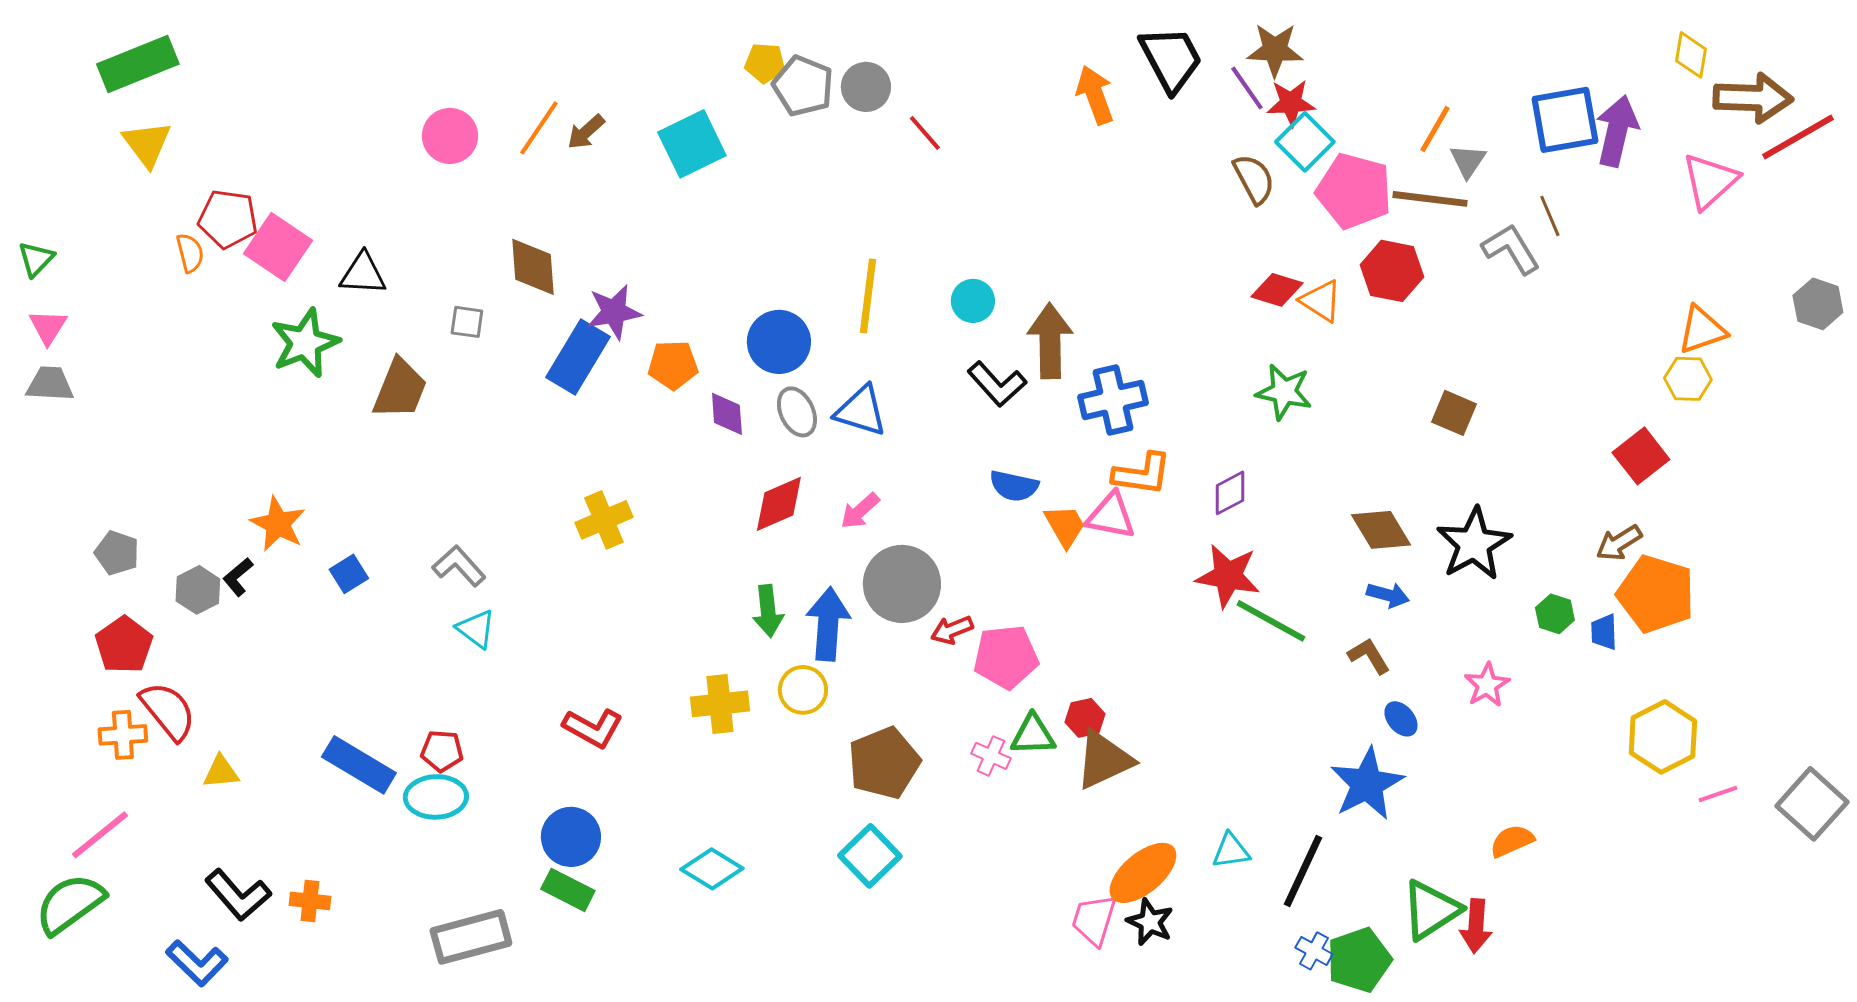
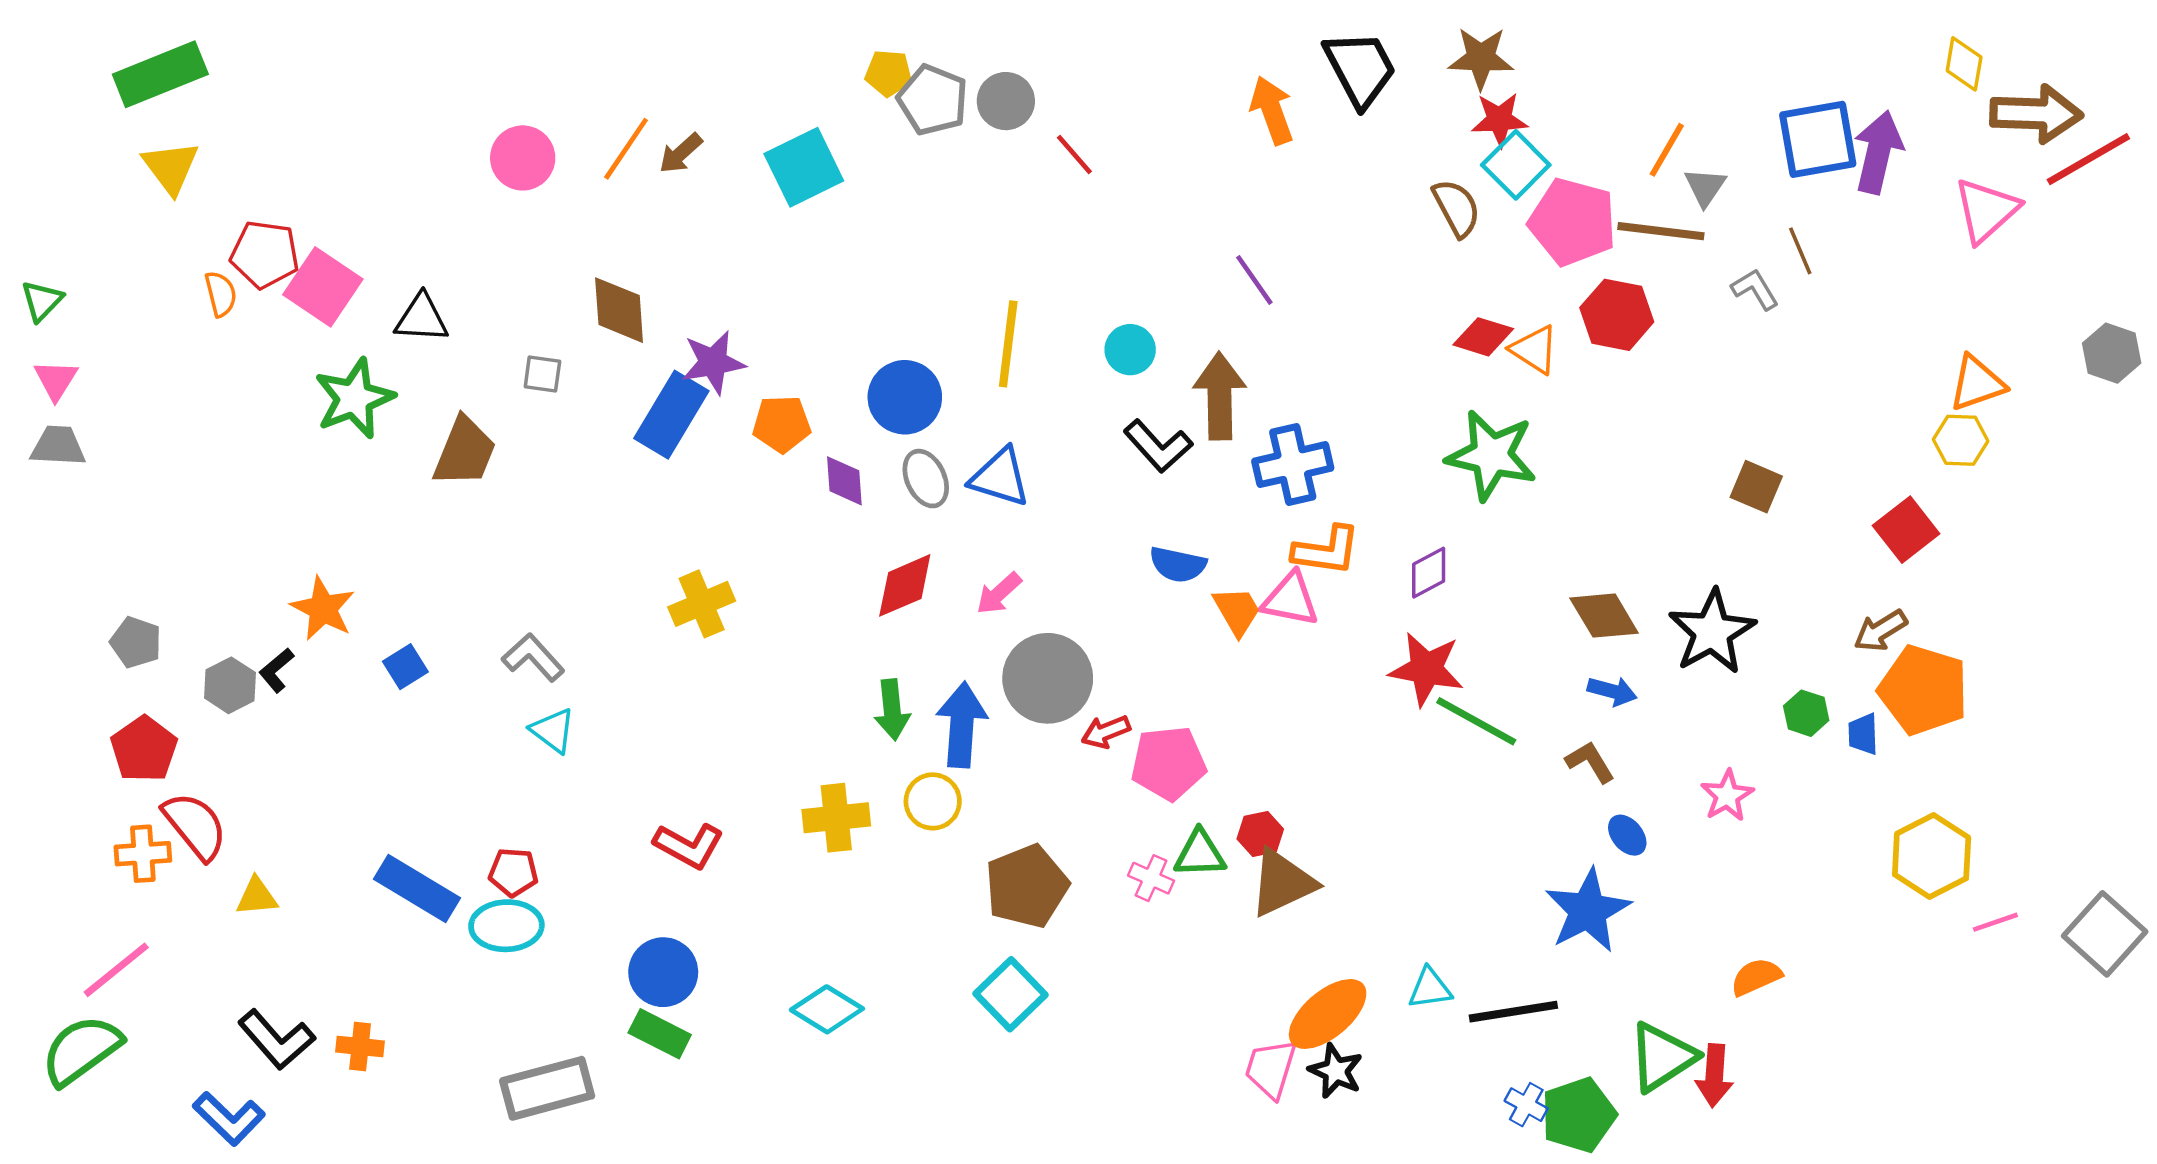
purple line: (1247, 88) -> (1254, 280), moved
gray L-shape: (1511, 249) -> (1755, 289), size x0.7
green star: (1284, 392) -> (1491, 455), size x1.4
brown square: (1454, 413) -> (1756, 487), moved
black line: (1303, 871) -> (1513, 1012), turned 56

